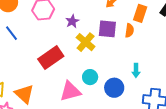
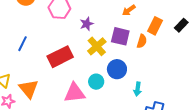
blue line: (11, 33) -> (22, 44), moved, turned 56
cyan arrow: (136, 70) -> (138, 89), moved
blue circle: (114, 88) -> (117, 69), moved

